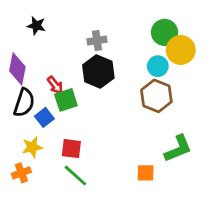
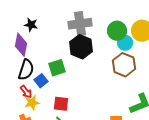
black star: (36, 26) -> (31, 25), moved
green circle: (165, 32) -> (117, 31), moved
gray cross: (97, 41) -> (80, 24), size x1.6
red arrow: (55, 85) -> (26, 92), moved

